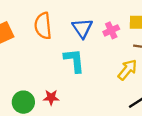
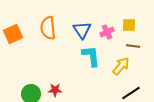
cyan L-shape: (74, 60) -> (91, 56), moved

